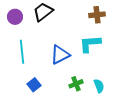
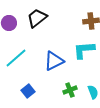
cyan line: (22, 52) -> (16, 58), turned 55

